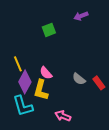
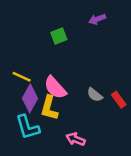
yellow line: (18, 64) -> (22, 77), turned -42
pink semicircle: (46, 73) -> (55, 88), size x1.5

